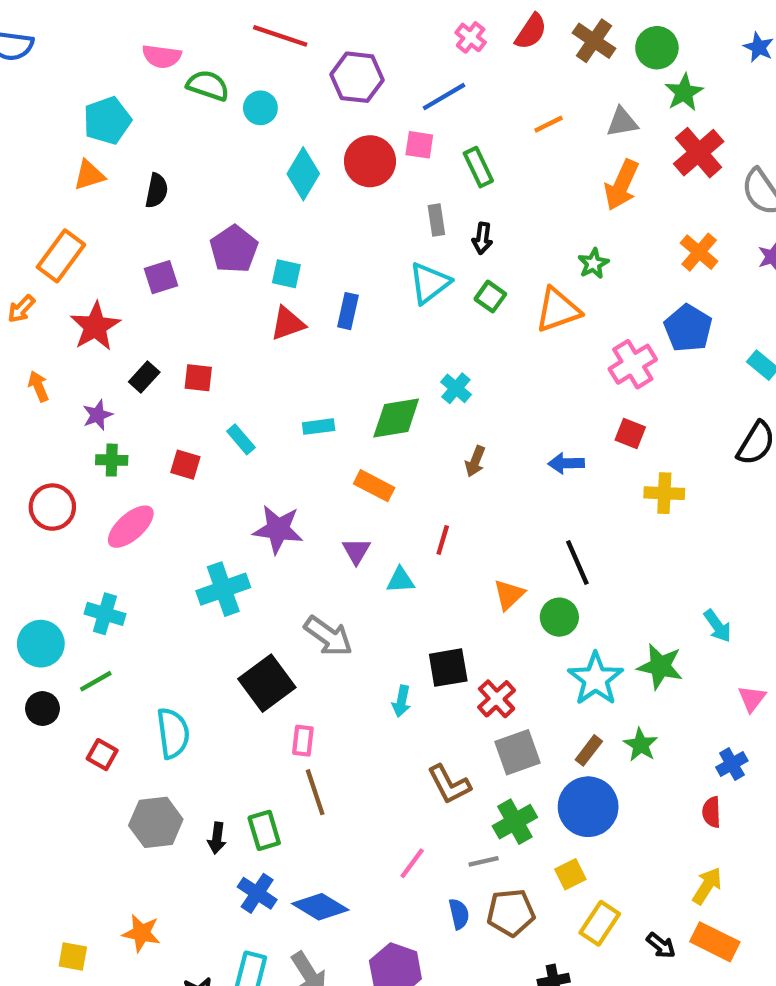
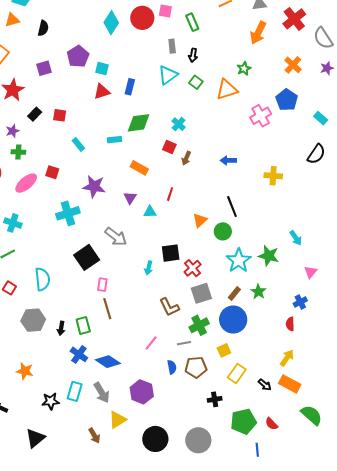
green diamond: (396, 418) -> (139, 123), moved
red square: (630, 434) -> (169, 147), moved
red square: (185, 465) -> (52, 172), moved

